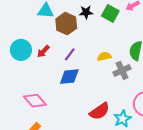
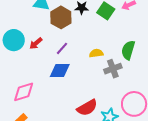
pink diamond: (35, 101) -> (24, 92), turned -70

